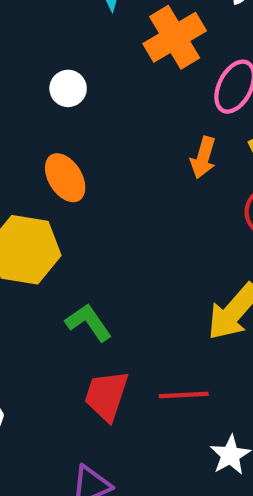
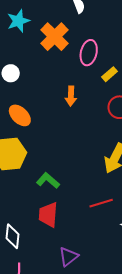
orange arrow: (203, 158) -> (71, 96), moved
red trapezoid: (106, 396) -> (48, 215), moved

